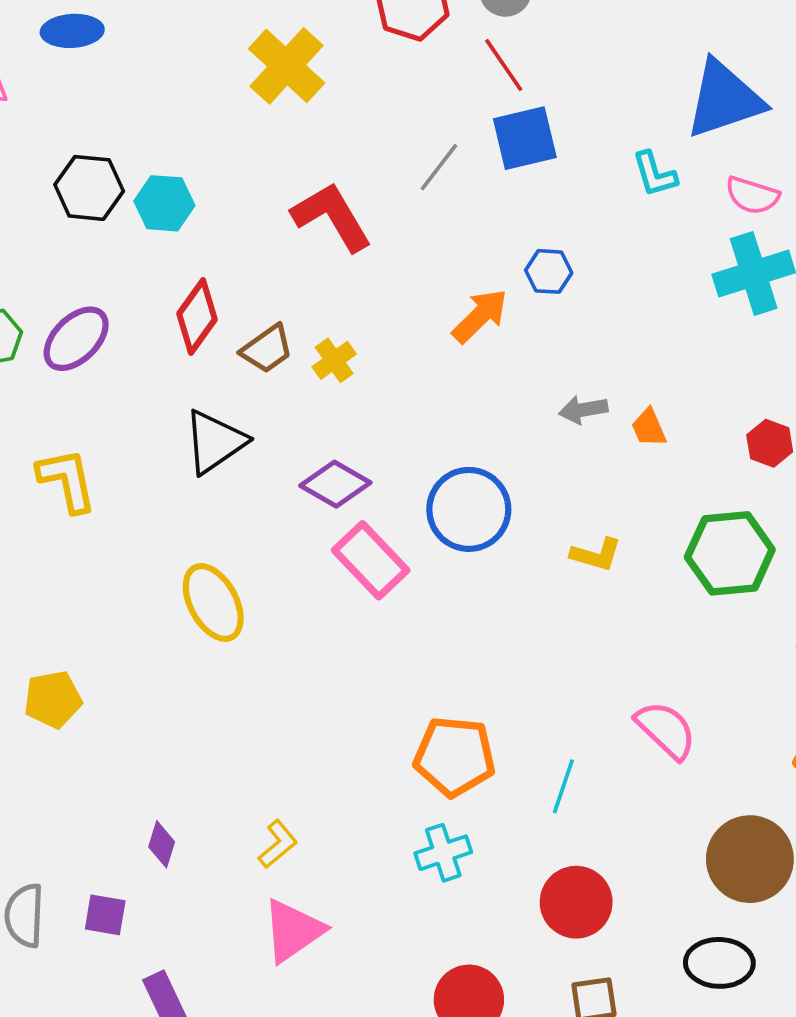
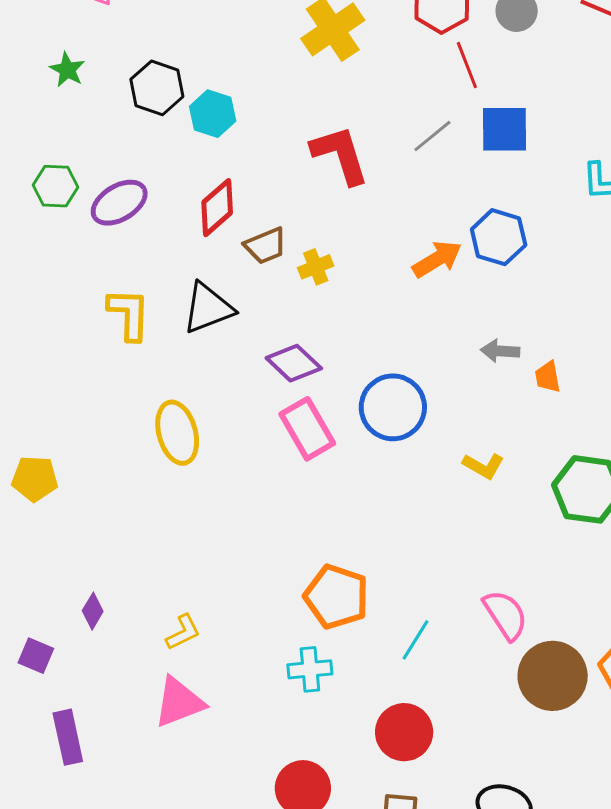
red line: (504, 65) -> (467, 65), moved
blue hexagon: (549, 271) -> (499, 237), size x1.5
yellow L-shape: (67, 480) -> (129, 314), moved
brown circle: (750, 859) -> (553, 676), moved

